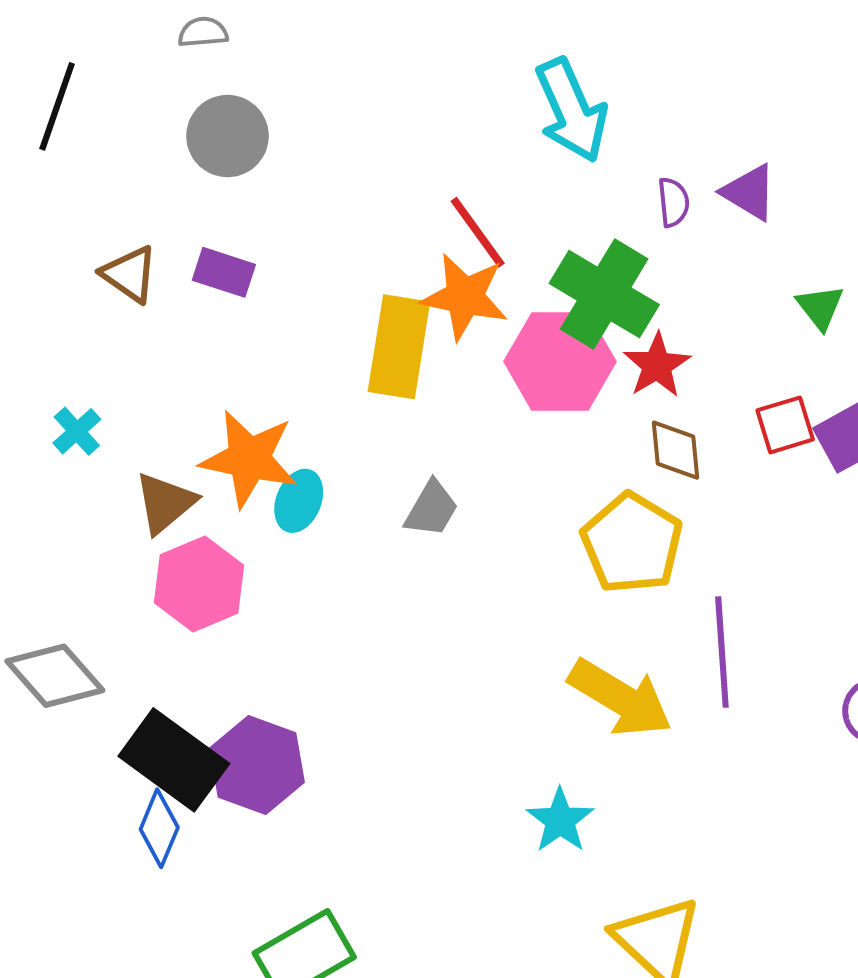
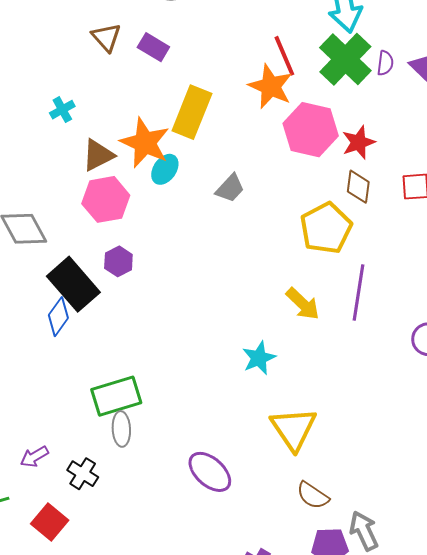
green cross: (604, 294) -> (345, 59), moved
yellow rectangle: (399, 347) -> (192, 112), moved
yellow arrow: (620, 698) -> (303, 304), size x0.7
purple hexagon: (257, 765) -> (118, 261), moved, size x0.6

